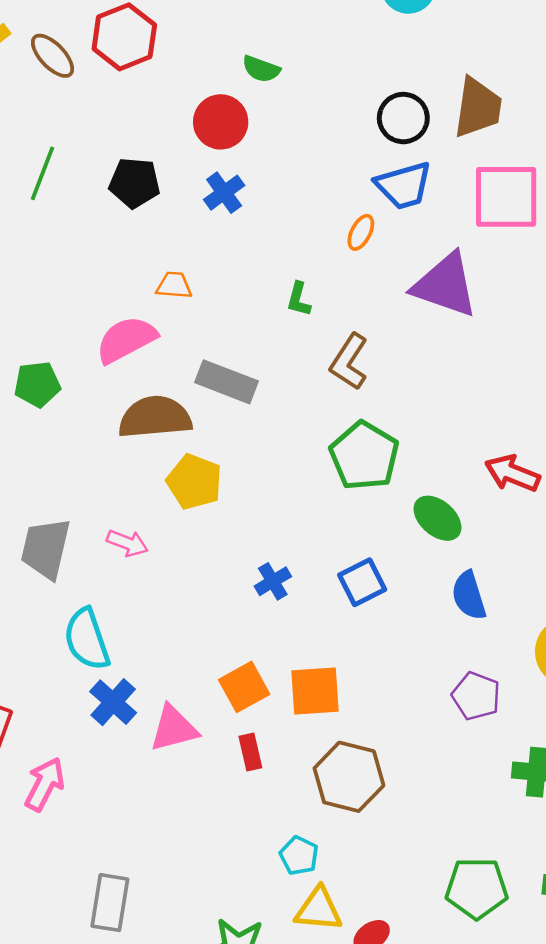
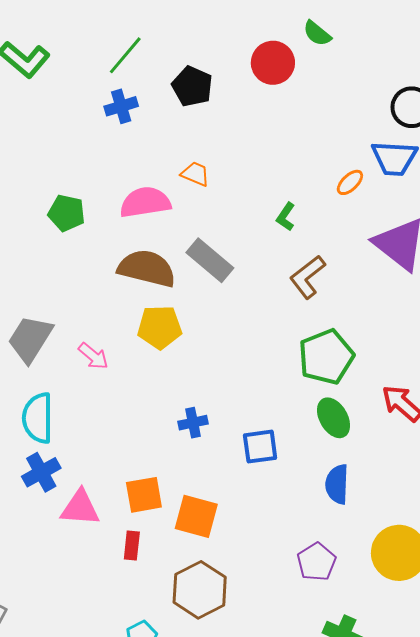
blue cross: (224, 193) -> (121, 106), moved
green pentagon: (364, 456) -> (326, 357), moved
yellow pentagon: (194, 482) -> (160, 327), turned 30

